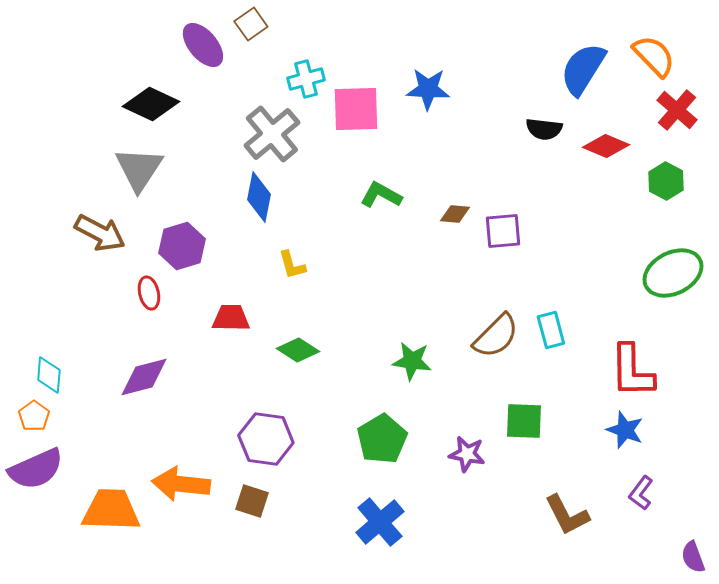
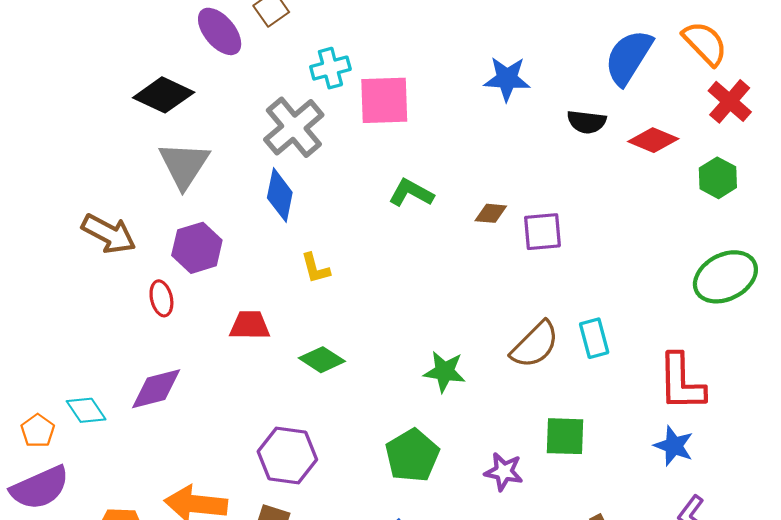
blue star: (428, 89) -> (507, 79), moved
gray triangle: (139, 169) -> (184, 165), moved
cyan diamond: (49, 375) -> (86, 410), moved, turned -39

